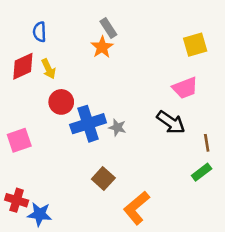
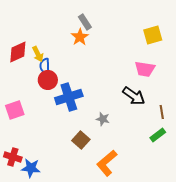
blue semicircle: (40, 32) -> (45, 66), moved
pink trapezoid: (185, 88) -> (145, 69), turned 30
gray star: (117, 127) -> (103, 119), moved

